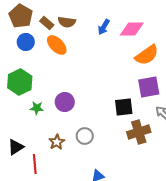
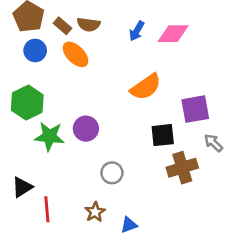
orange semicircle: (147, 55) -> (146, 87), moved
green star: (37, 108) -> (49, 136), size x1.6
brown star: (57, 142) -> (95, 212), moved

